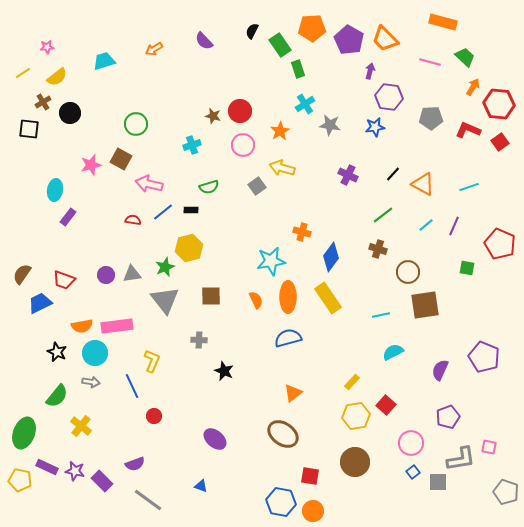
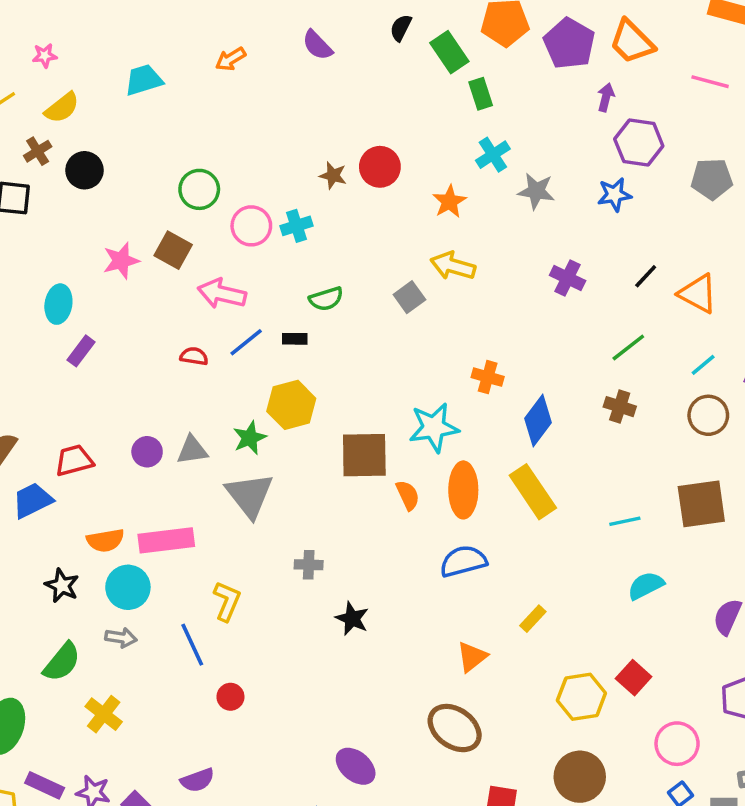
pink circle: (243, 145) -> (251, 226), moved
brown circle: (408, 272) -> (708, 415), moved
red trapezoid: (64, 280) -> (74, 460), turned 145
brown square: (211, 296) -> (364, 455), moved, size x1.4
yellow rectangle: (352, 382) -> (533, 619), moved
purple ellipse: (215, 439) -> (356, 766), moved

